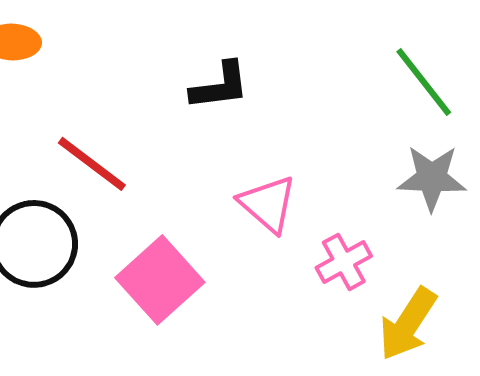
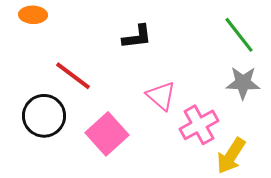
pink cross: (344, 262) -> (199, 125), size x1.4

